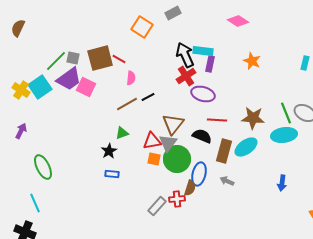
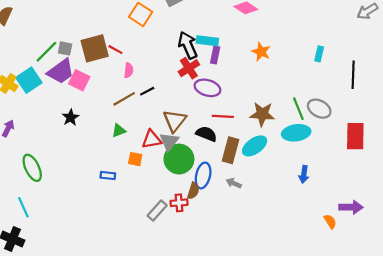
black star: (109, 151) -> (71, 117), moved
orange square: (154, 159) -> (135, 159), moved
blue arrow: (282, 183) -> (304, 174), moved

